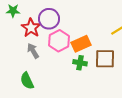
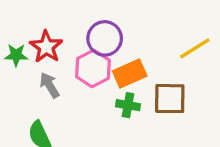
green star: (13, 11) -> (16, 55), moved
purple circle: (49, 19) -> (105, 38), moved

